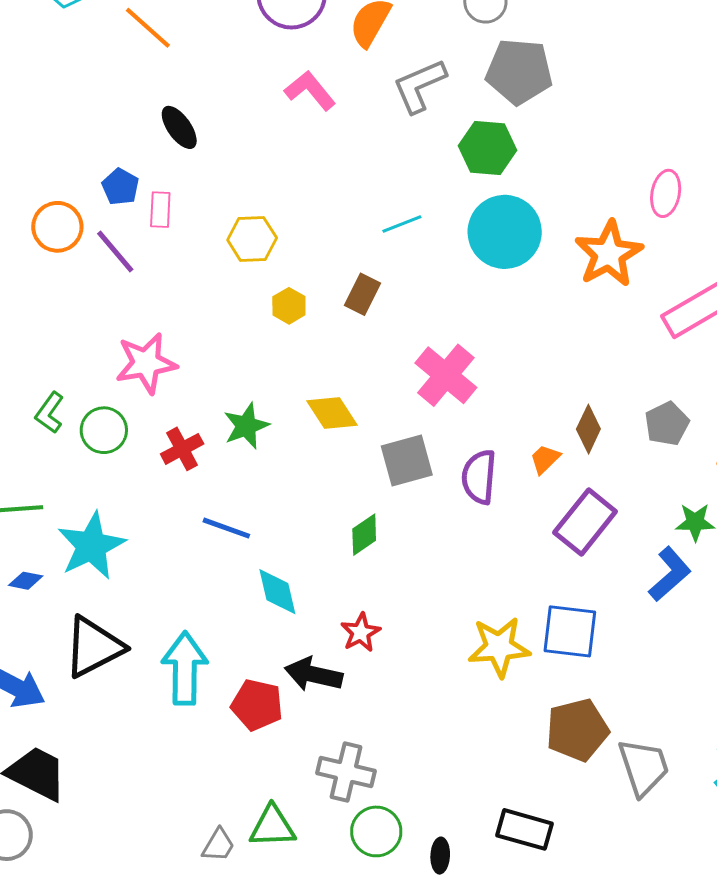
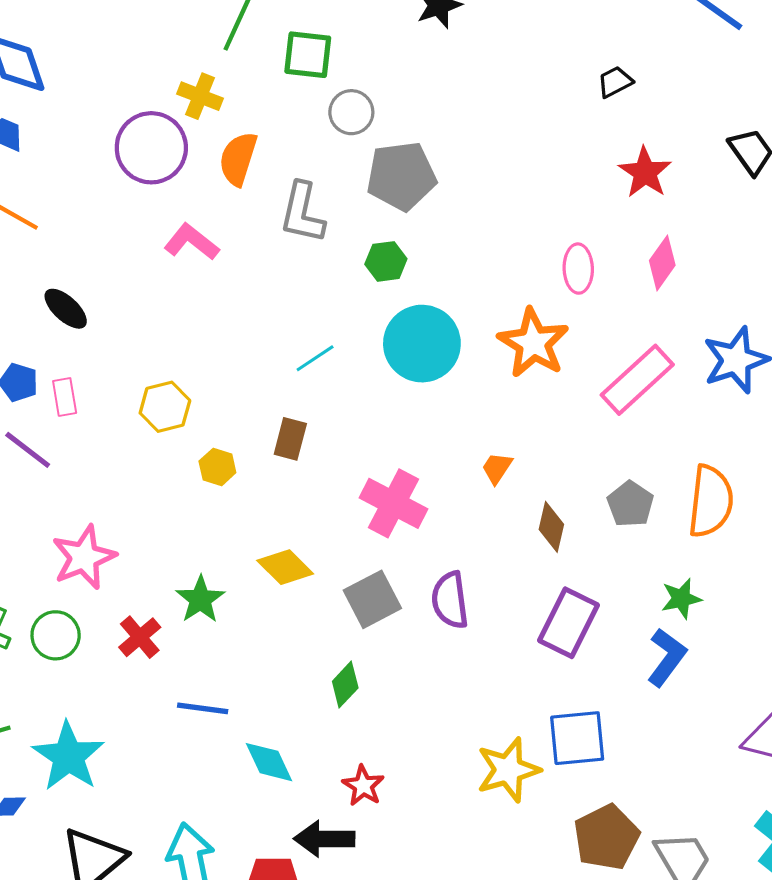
gray L-shape: (419, 86) -> (302, 213), turned -42
green hexagon: (488, 148) -> (386, 261), size x0.7
orange trapezoid: (545, 459) -> (497, 468), moved

